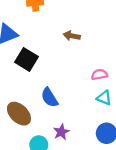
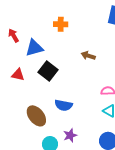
blue semicircle: (49, 97) -> (64, 105), turned -54

